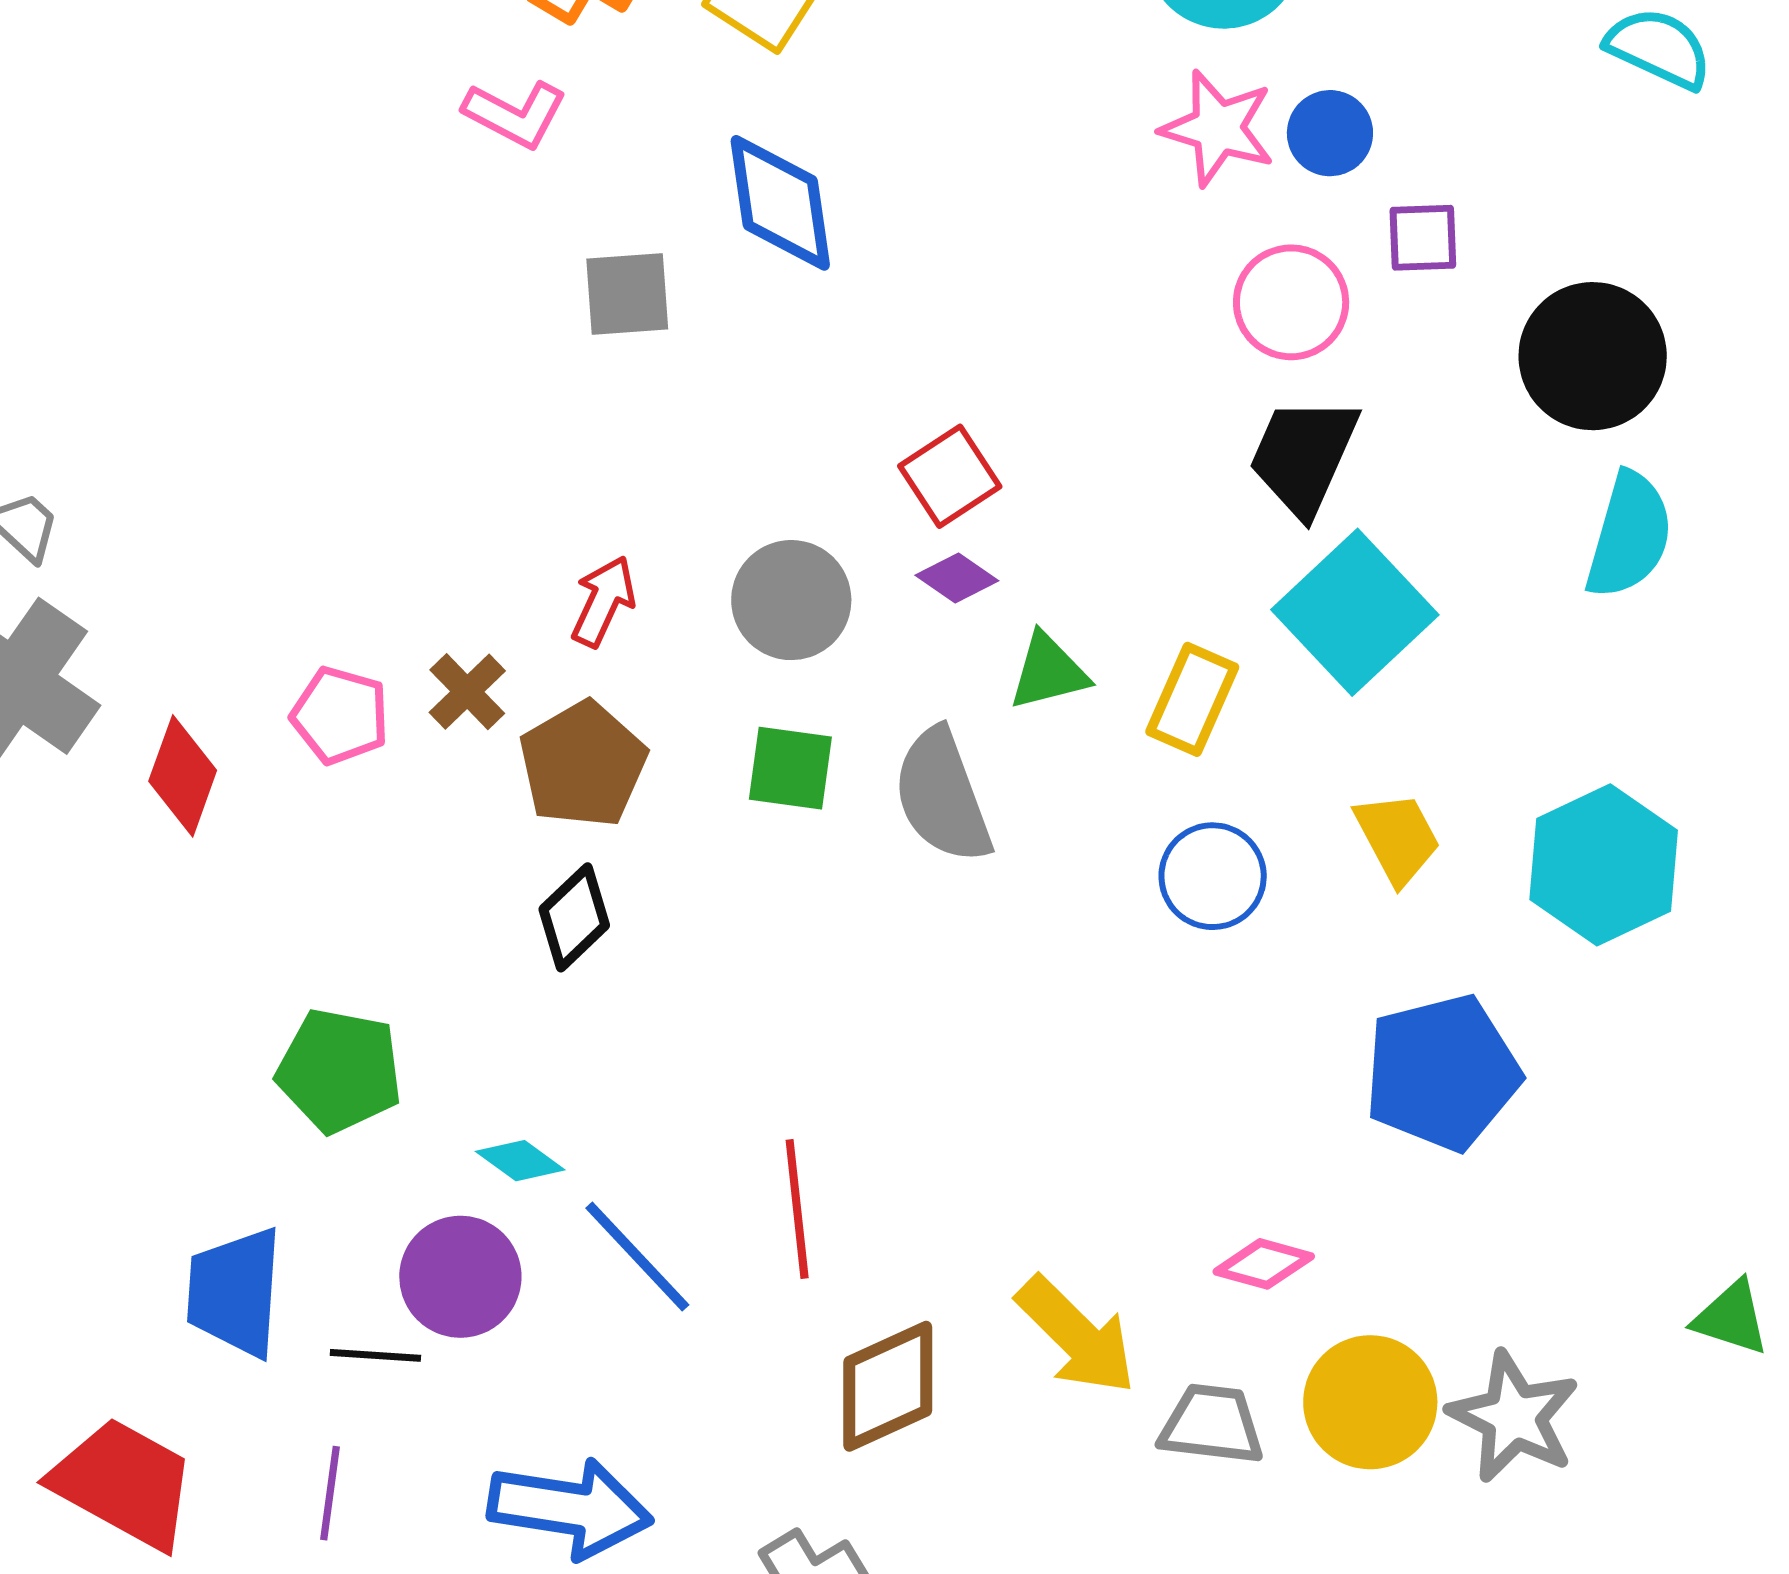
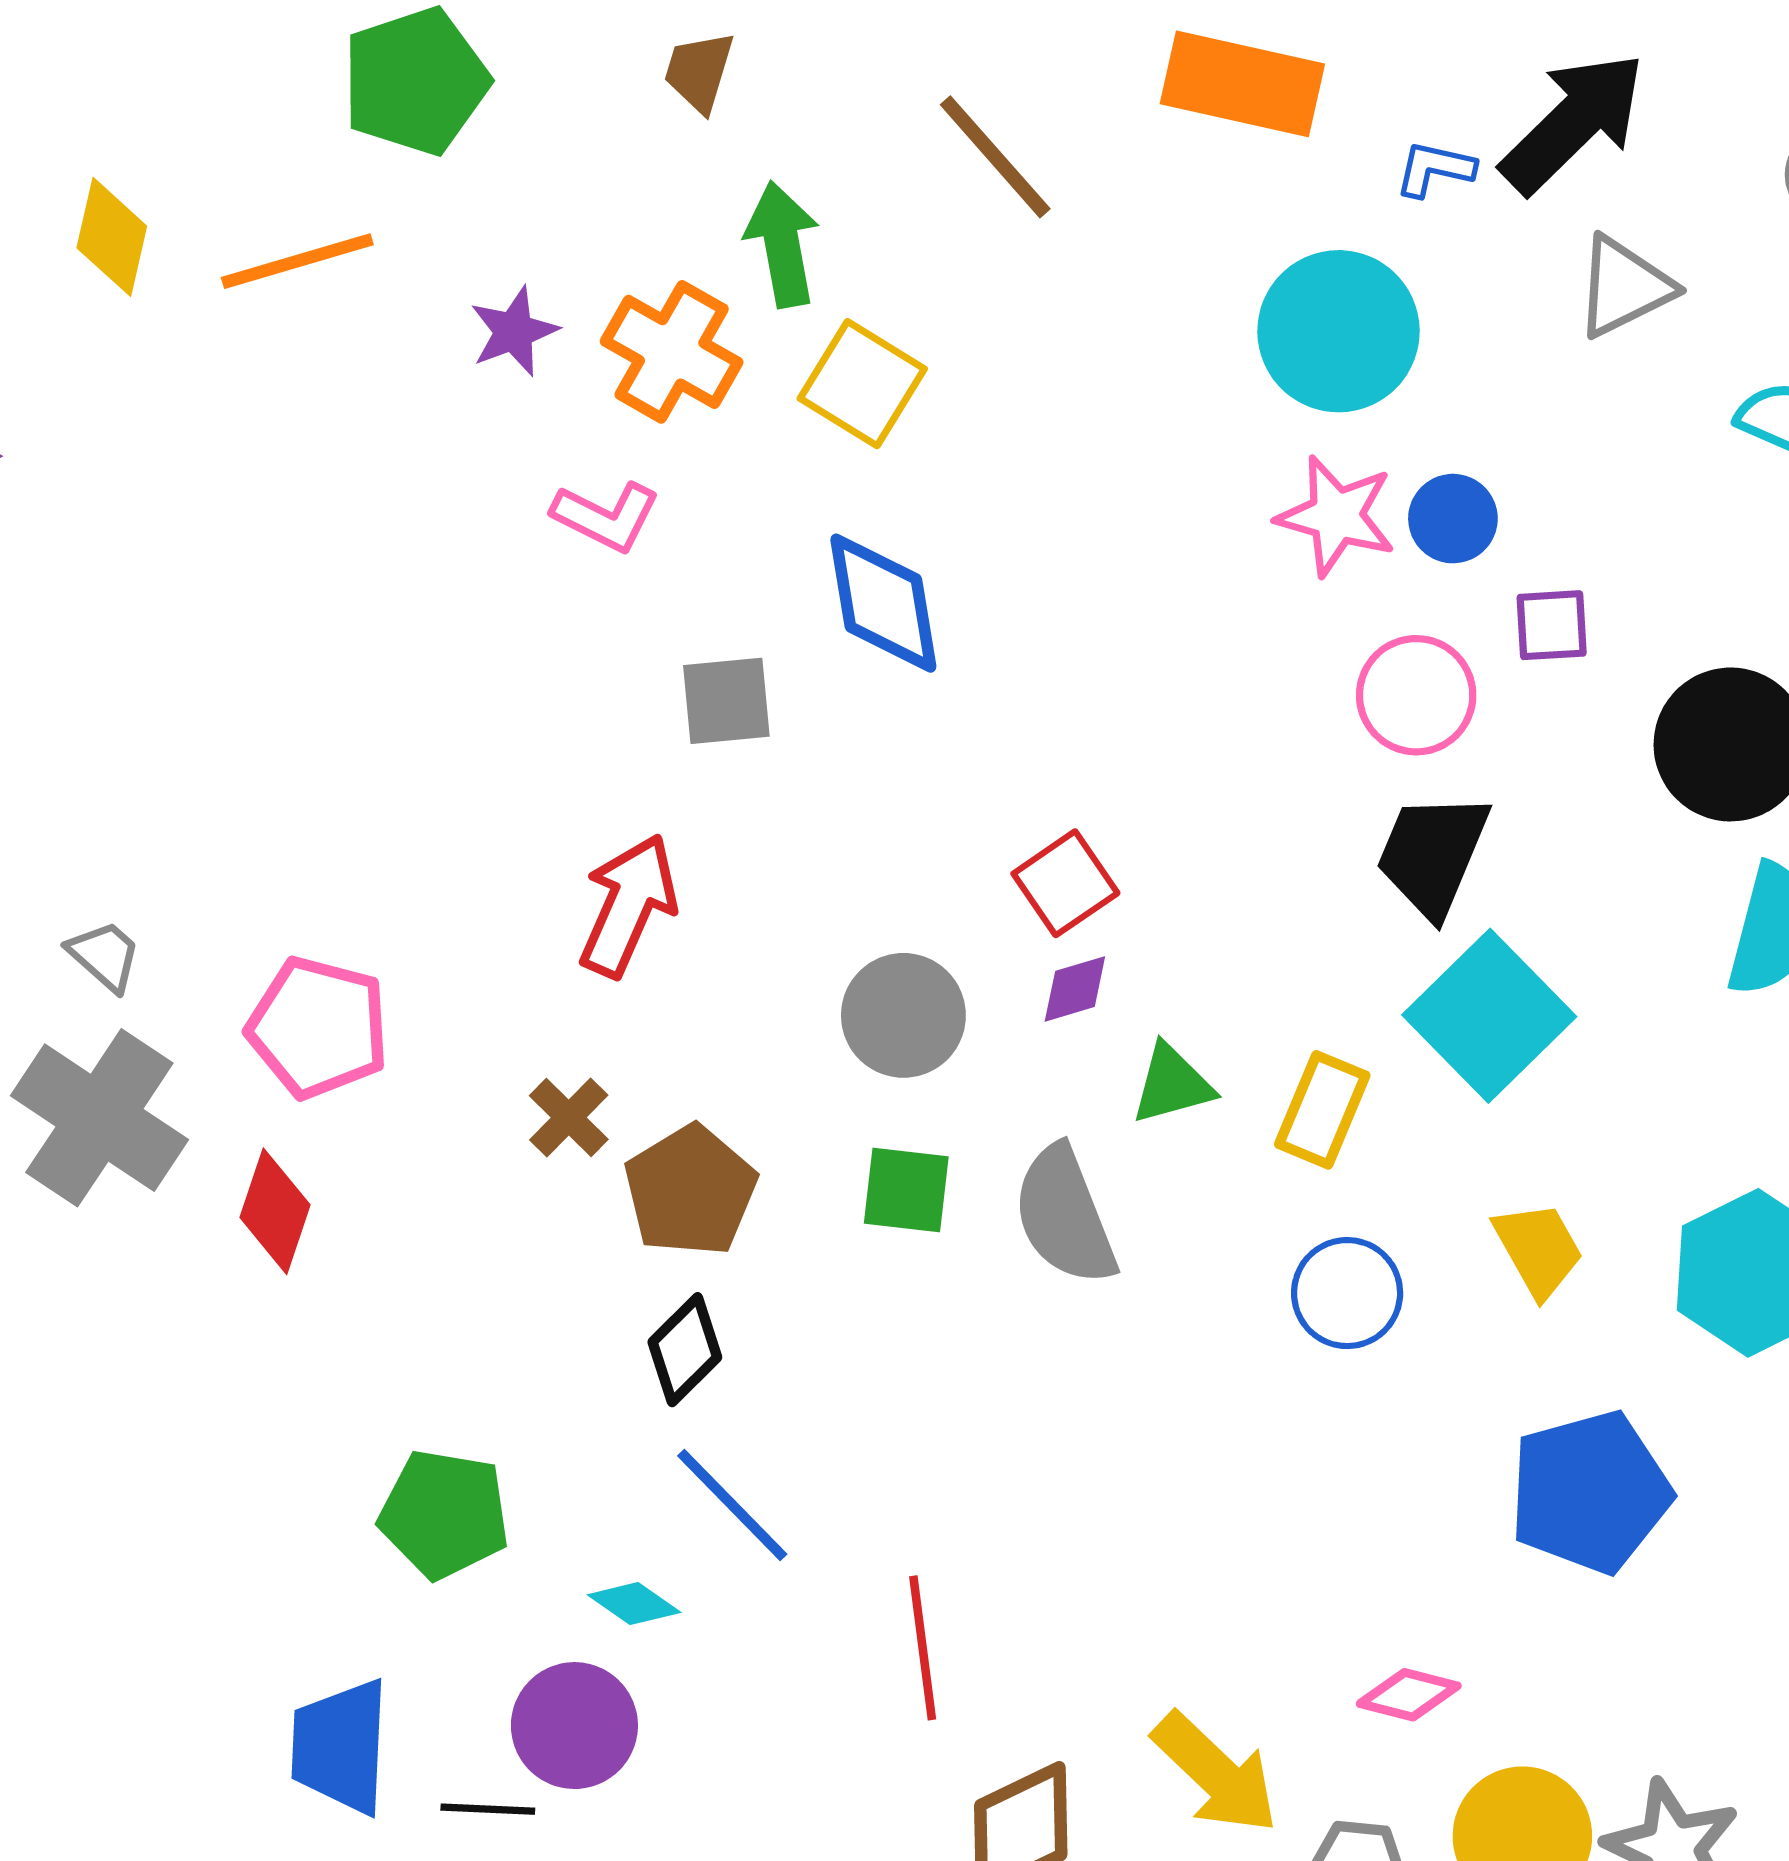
purple diamond: (957, 578) -> (1075, 989), turned -50
red arrow: (603, 601) -> (628, 905), moved, size x1.5
pink pentagon: (340, 715) -> (318, 1027), moved, size x1.4
blue line: (637, 1257) -> (732, 1505), moved

